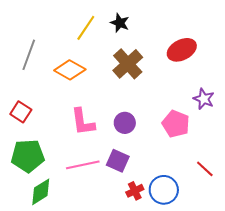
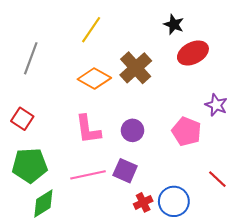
black star: (120, 23) -> (174, 24), moved
orange diamond: (70, 70) -> (94, 78), moved

